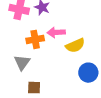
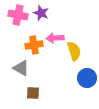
yellow semicircle: (75, 45) -> (74, 51), turned -84
gray triangle: (22, 63) -> (21, 68), turned -36

